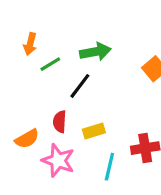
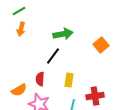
green line: (50, 64) -> (19, 11), moved
yellow rectangle: (94, 131) -> (69, 80), moved, turned -64

